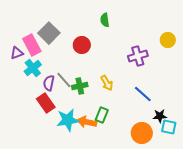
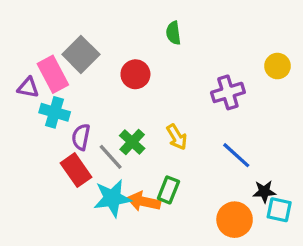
purple triangle: (17, 53) -> (28, 87), turned 32
cyan cross: (33, 68) -> (55, 112), turned -36
gray line: (64, 80) -> (111, 157), moved
green cross: (80, 86) -> (132, 142), turned -35

